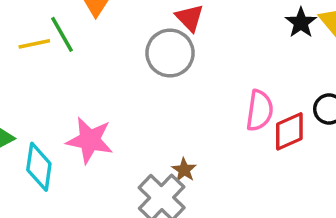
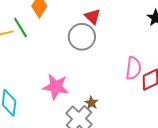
pink star: (90, 140) -> (56, 87), moved

